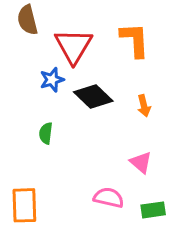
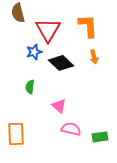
orange arrow: (144, 106) -> (94, 57), moved
pink triangle: (141, 162) -> (59, 106), moved

